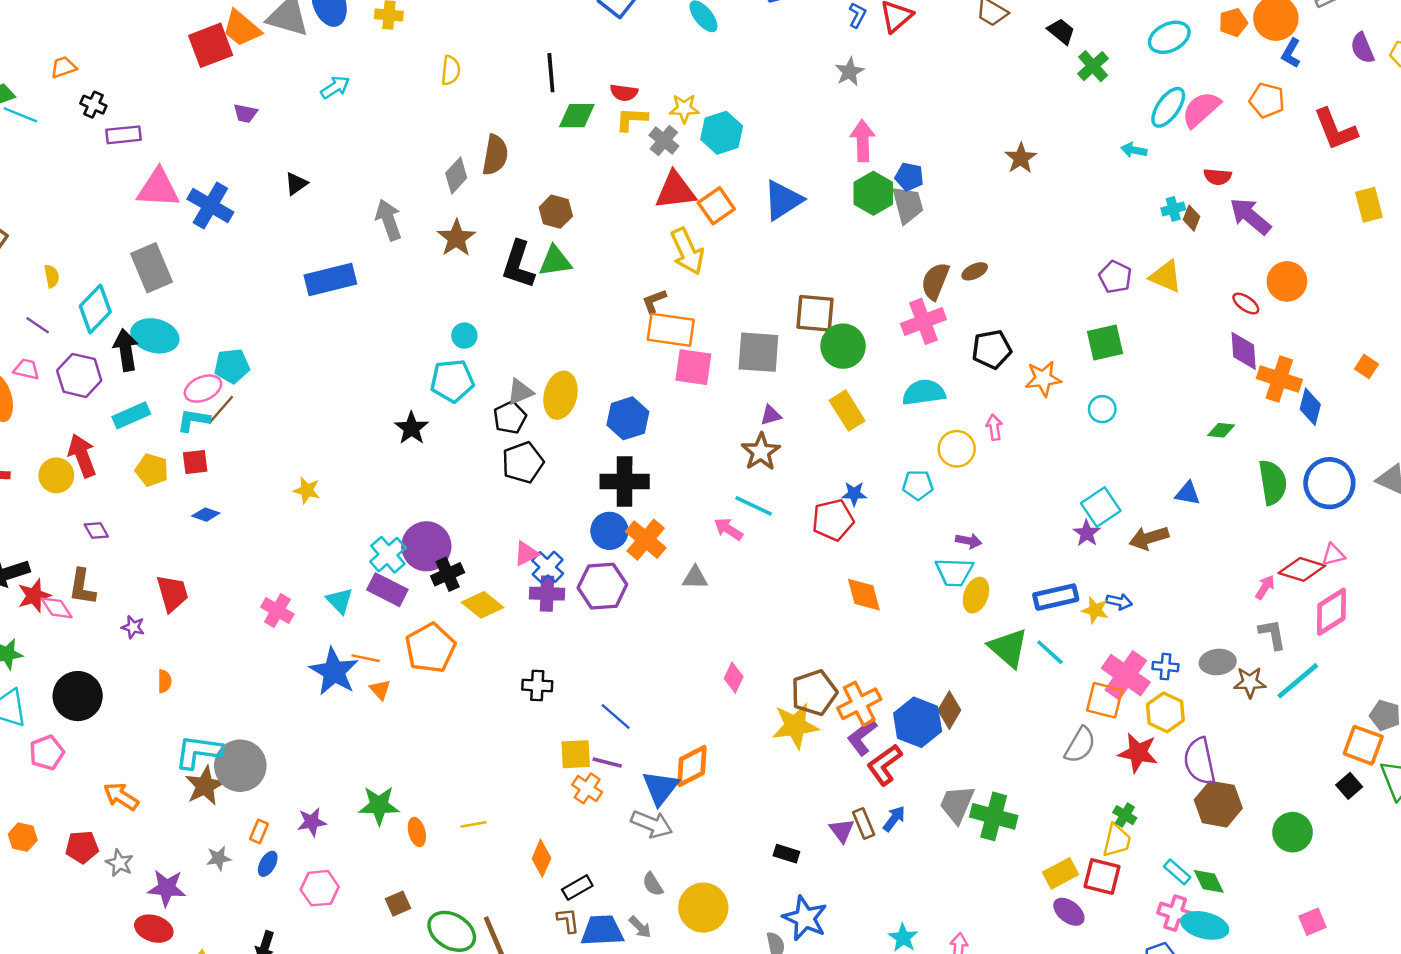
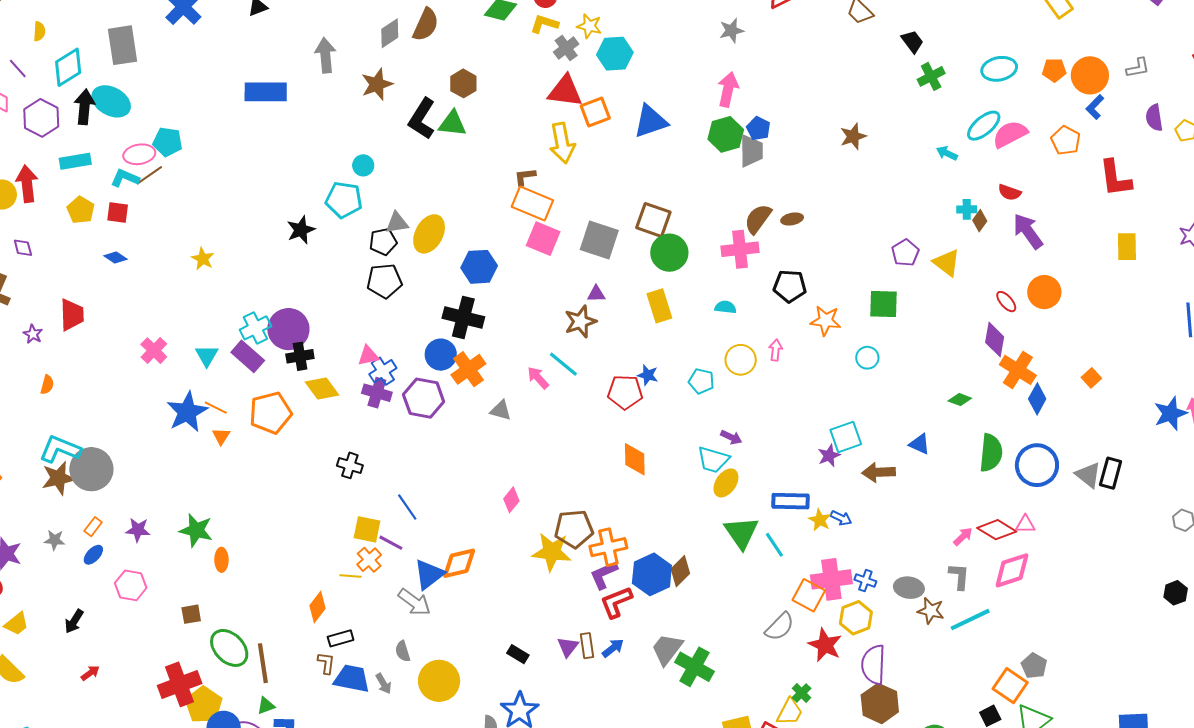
cyan semicircle: (924, 393) -> (725, 307), size x0.6
pink cross: (1126, 675) -> (831, 579), turned 33
yellow line: (473, 824) -> (351, 576), moved

